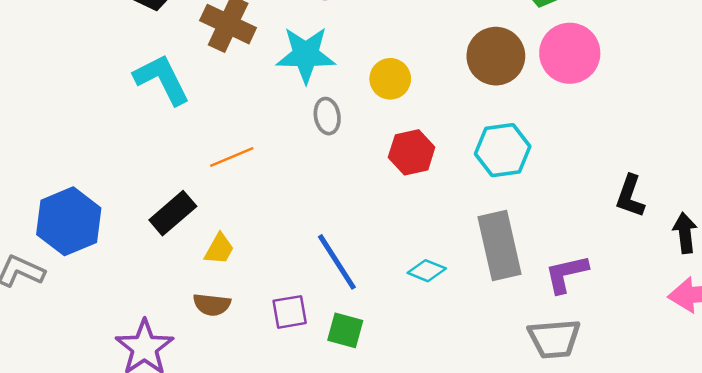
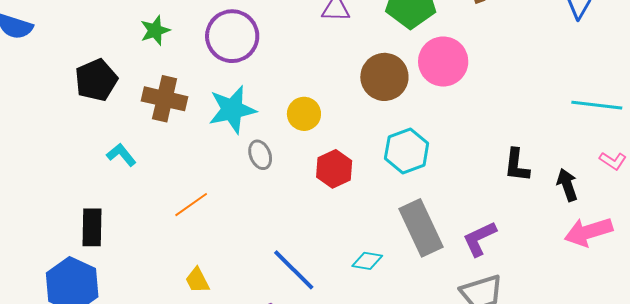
cyan L-shape: (162, 79) -> (121, 155), size x0.6
black rectangle: (173, 213) -> (92, 227), moved, turned -36
yellow trapezoid: (219, 249) -> (197, 280), turned 136

